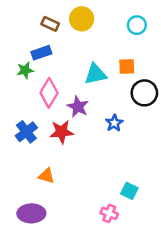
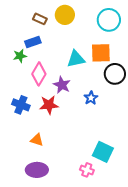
cyan circle: (137, 25) -> (109, 20), size x1.5
orange square: (127, 67) -> (101, 53), size x1.5
blue cross: (26, 132) -> (21, 105), turned -30
cyan square: (129, 191) -> (103, 152), size x1.5
purple ellipse: (31, 213) -> (37, 170), moved

